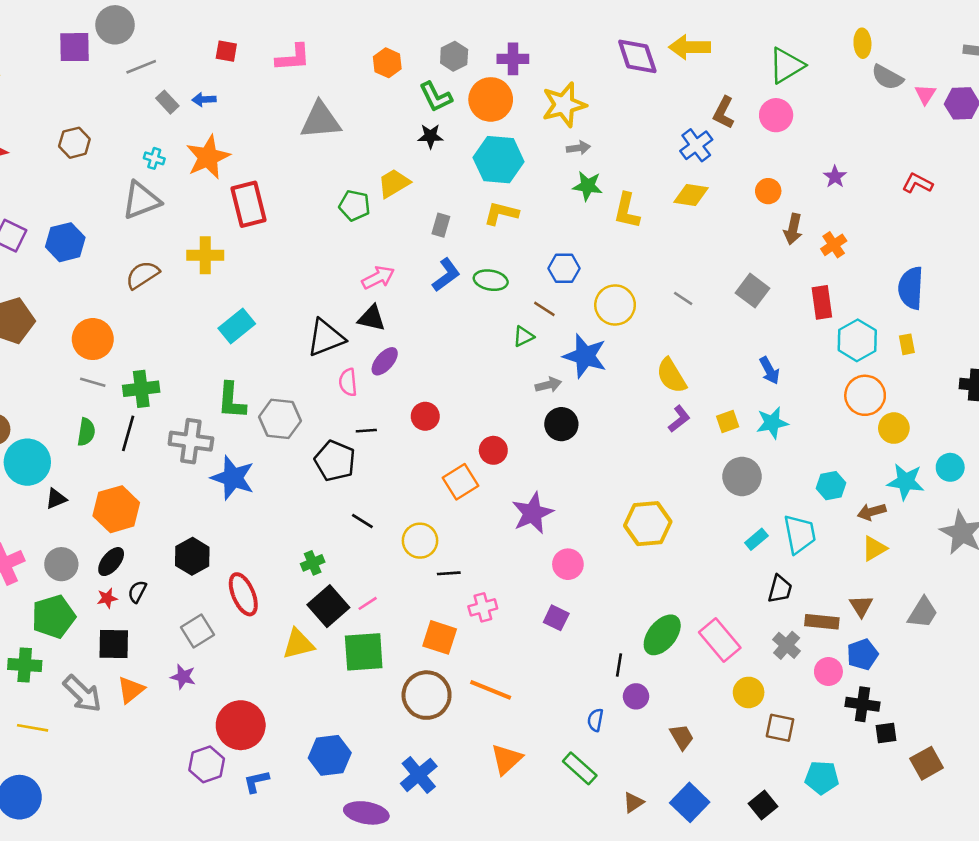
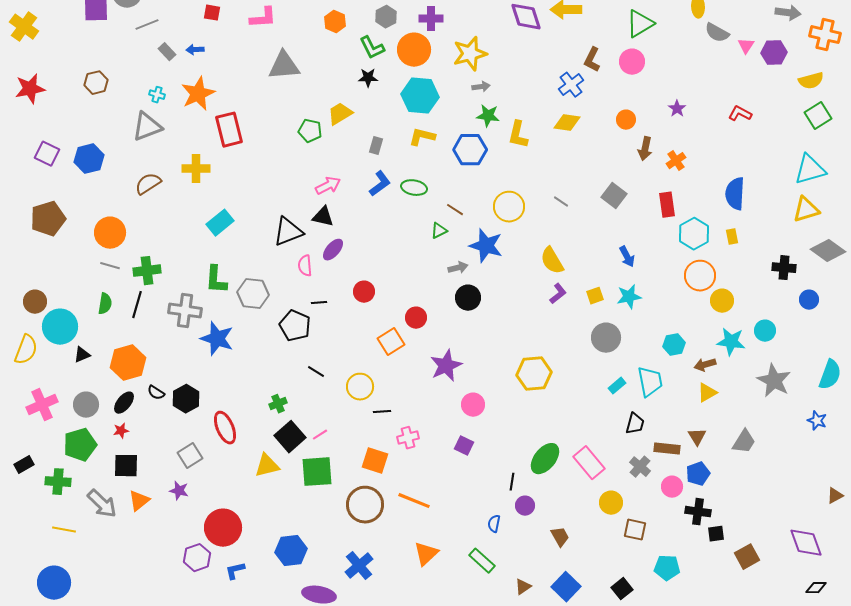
blue hexagon: (564, 268) -> (470, 150), moved, size x1.4
black semicircle: (137, 592) -> (156, 393), moved, turned -84

